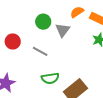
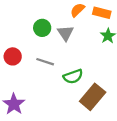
green semicircle: (50, 78) -> (73, 76), moved

